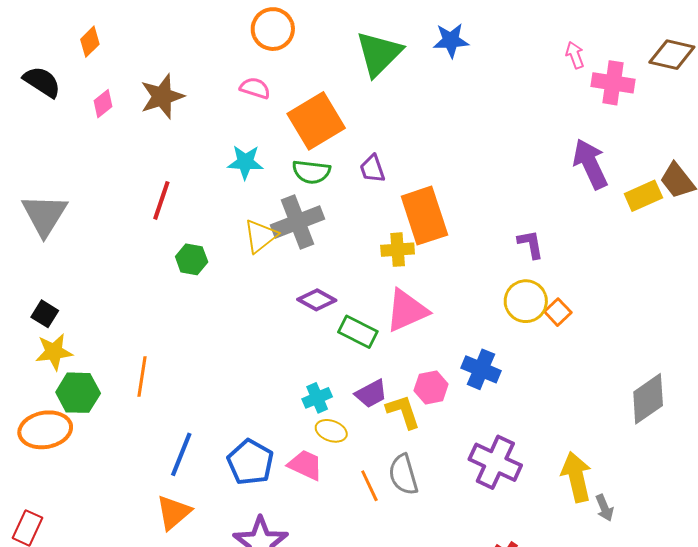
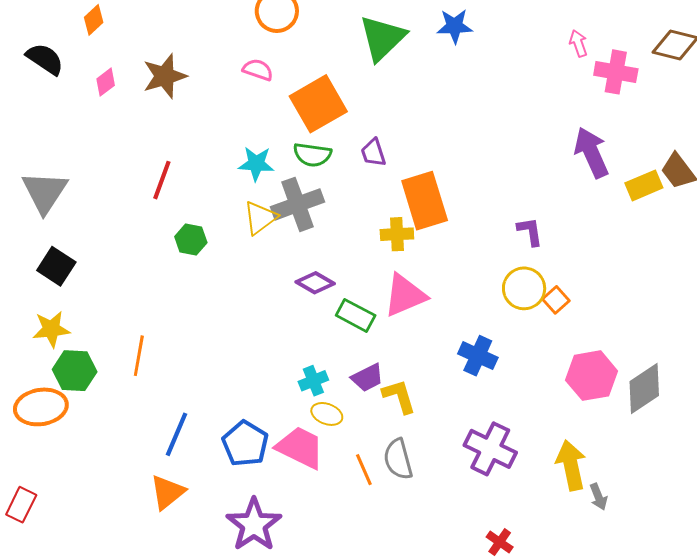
cyan star: (245, 162) -> (256, 164), moved
black square: (45, 314) -> (56, 266), moved, size x1.4
pink hexagon: (431, 387) -> (592, 376), moved, size x1.5
pink trapezoid: (305, 465) -> (300, 448), size x1.4

